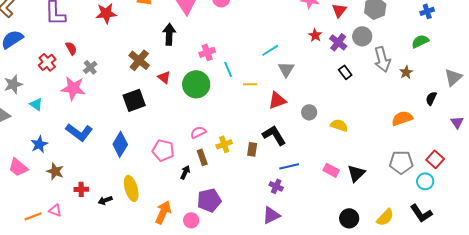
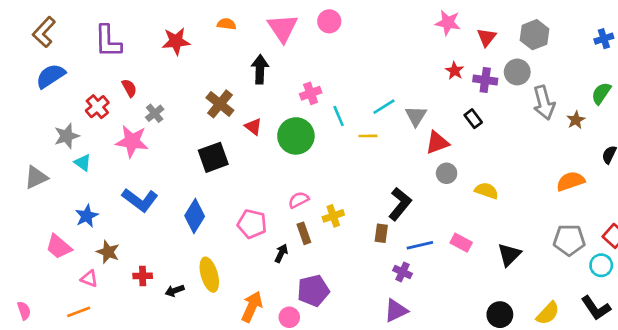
green semicircle: (420, 41) -> (601, 93), moved, turned -30
purple cross: (338, 42) -> (485, 80), turned -30
cyan line: (270, 50) -> (384, 107), moved
black rectangle: (345, 72) -> (473, 119), moved
gray star: (13, 84) -> (67, 136), moved
red triangle: (277, 100) -> (437, 143), moved
black L-shape: (274, 135) -> (400, 204), turned 70
brown rectangle: (252, 149) -> (381, 233), moved
pink rectangle: (331, 170) -> (461, 243), moved
pink triangle: (55, 210) -> (89, 279), moved

